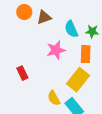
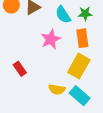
yellow semicircle: (54, 98) -> (57, 89), turned -42

